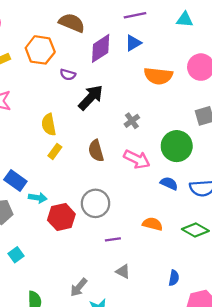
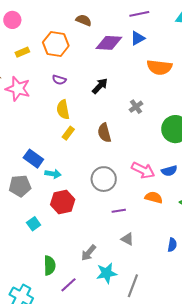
brown semicircle: (72, 23) -> (84, 20), size x0.7
purple diamond: (101, 48) -> (109, 43), turned 36
purple semicircle: (68, 75) -> (59, 80), moved
black arrow: (91, 97) -> (100, 86), size x0.7
pink arrow: (137, 159) -> (143, 170), moved
blue semicircle: (169, 183) -> (169, 171), moved, turned 140
red hexagon: (61, 217) -> (63, 202), moved

